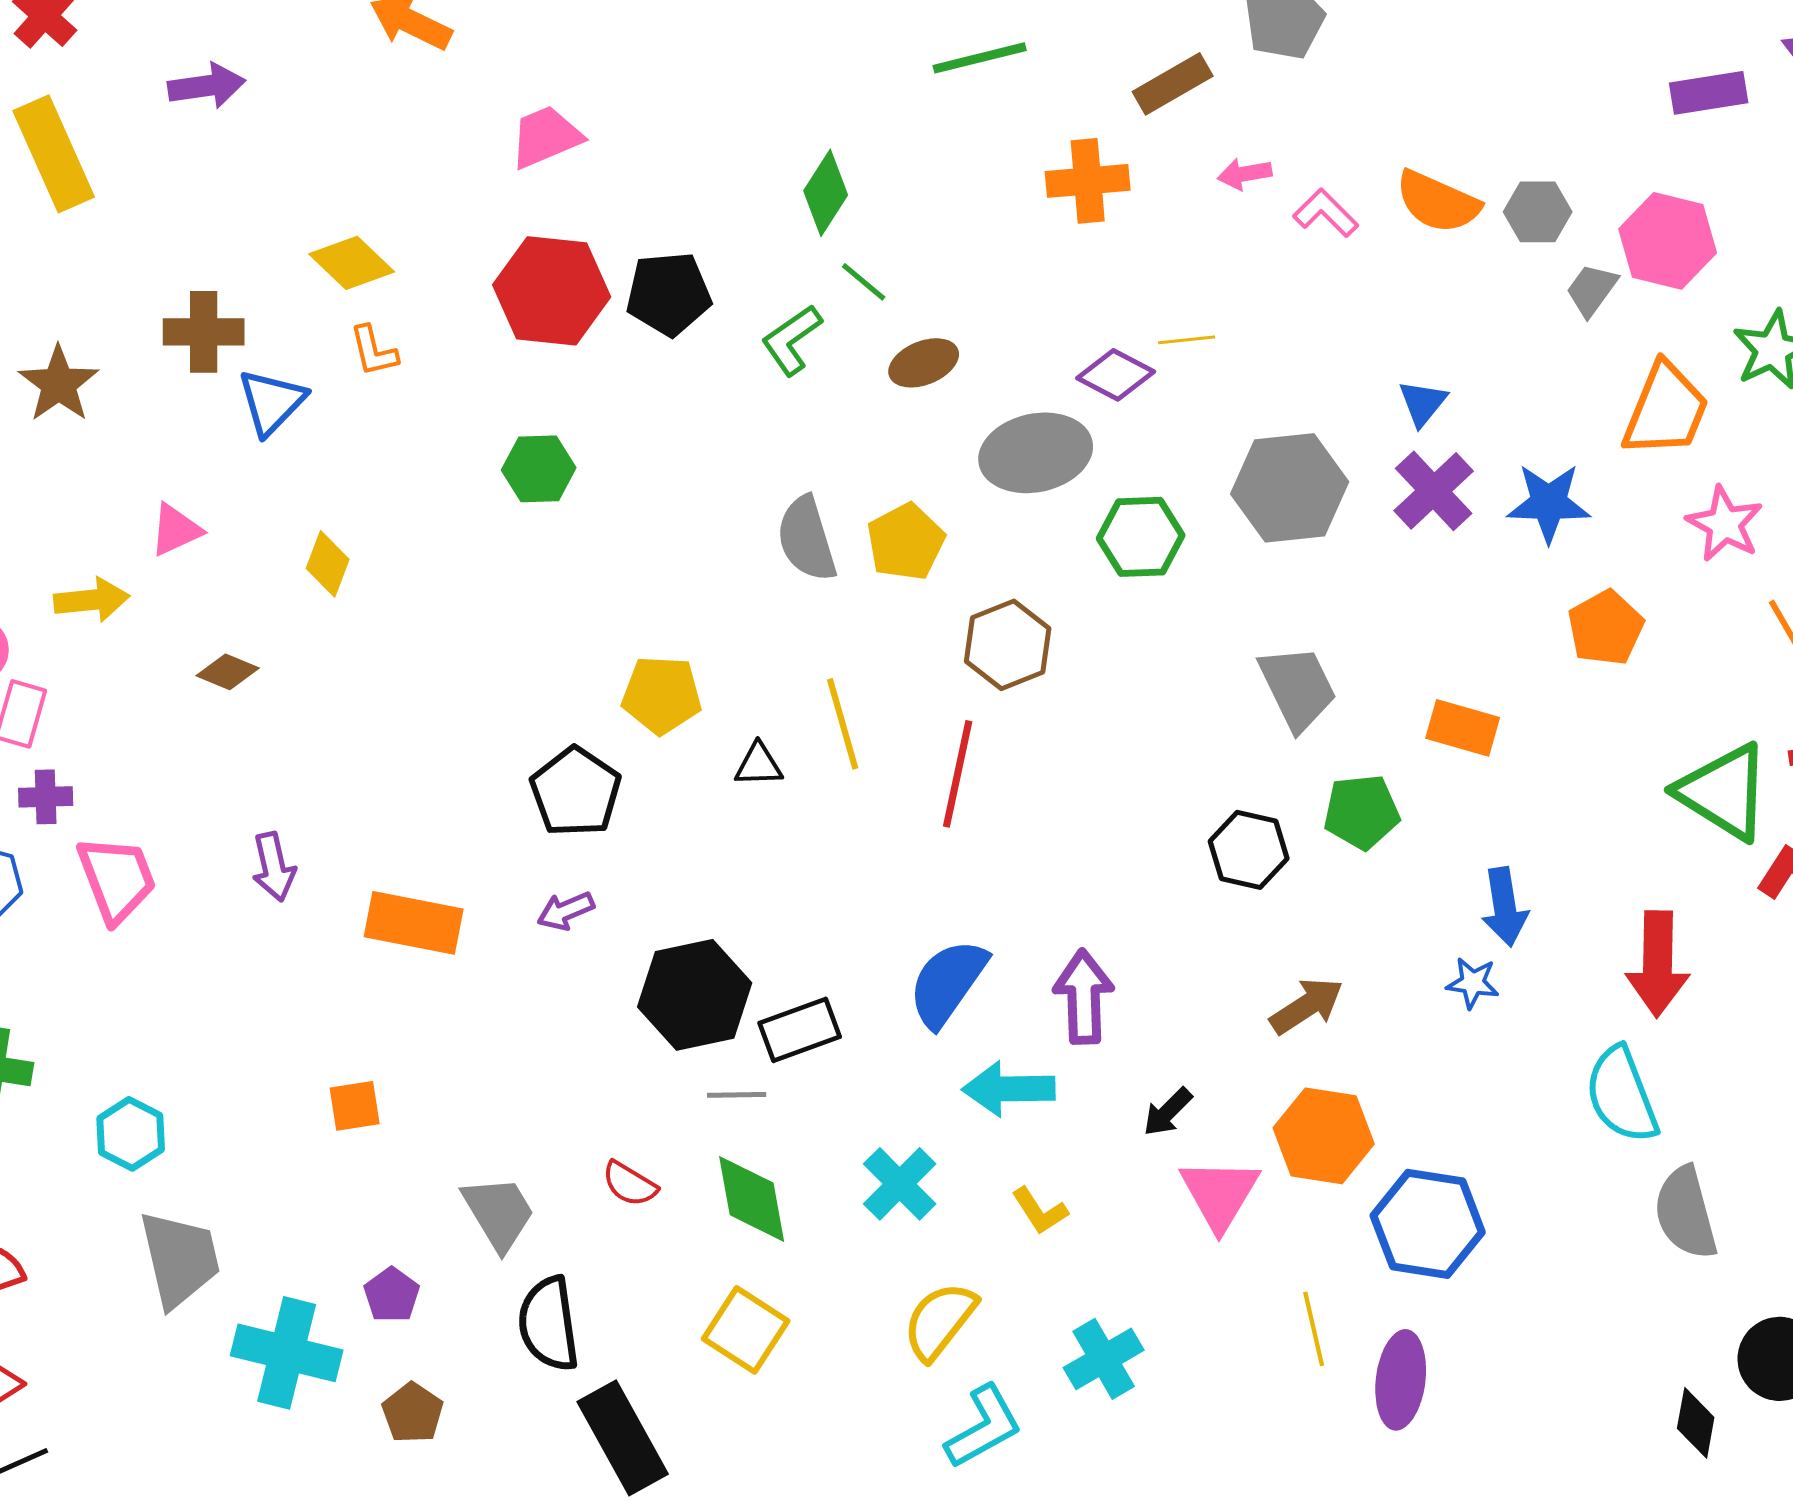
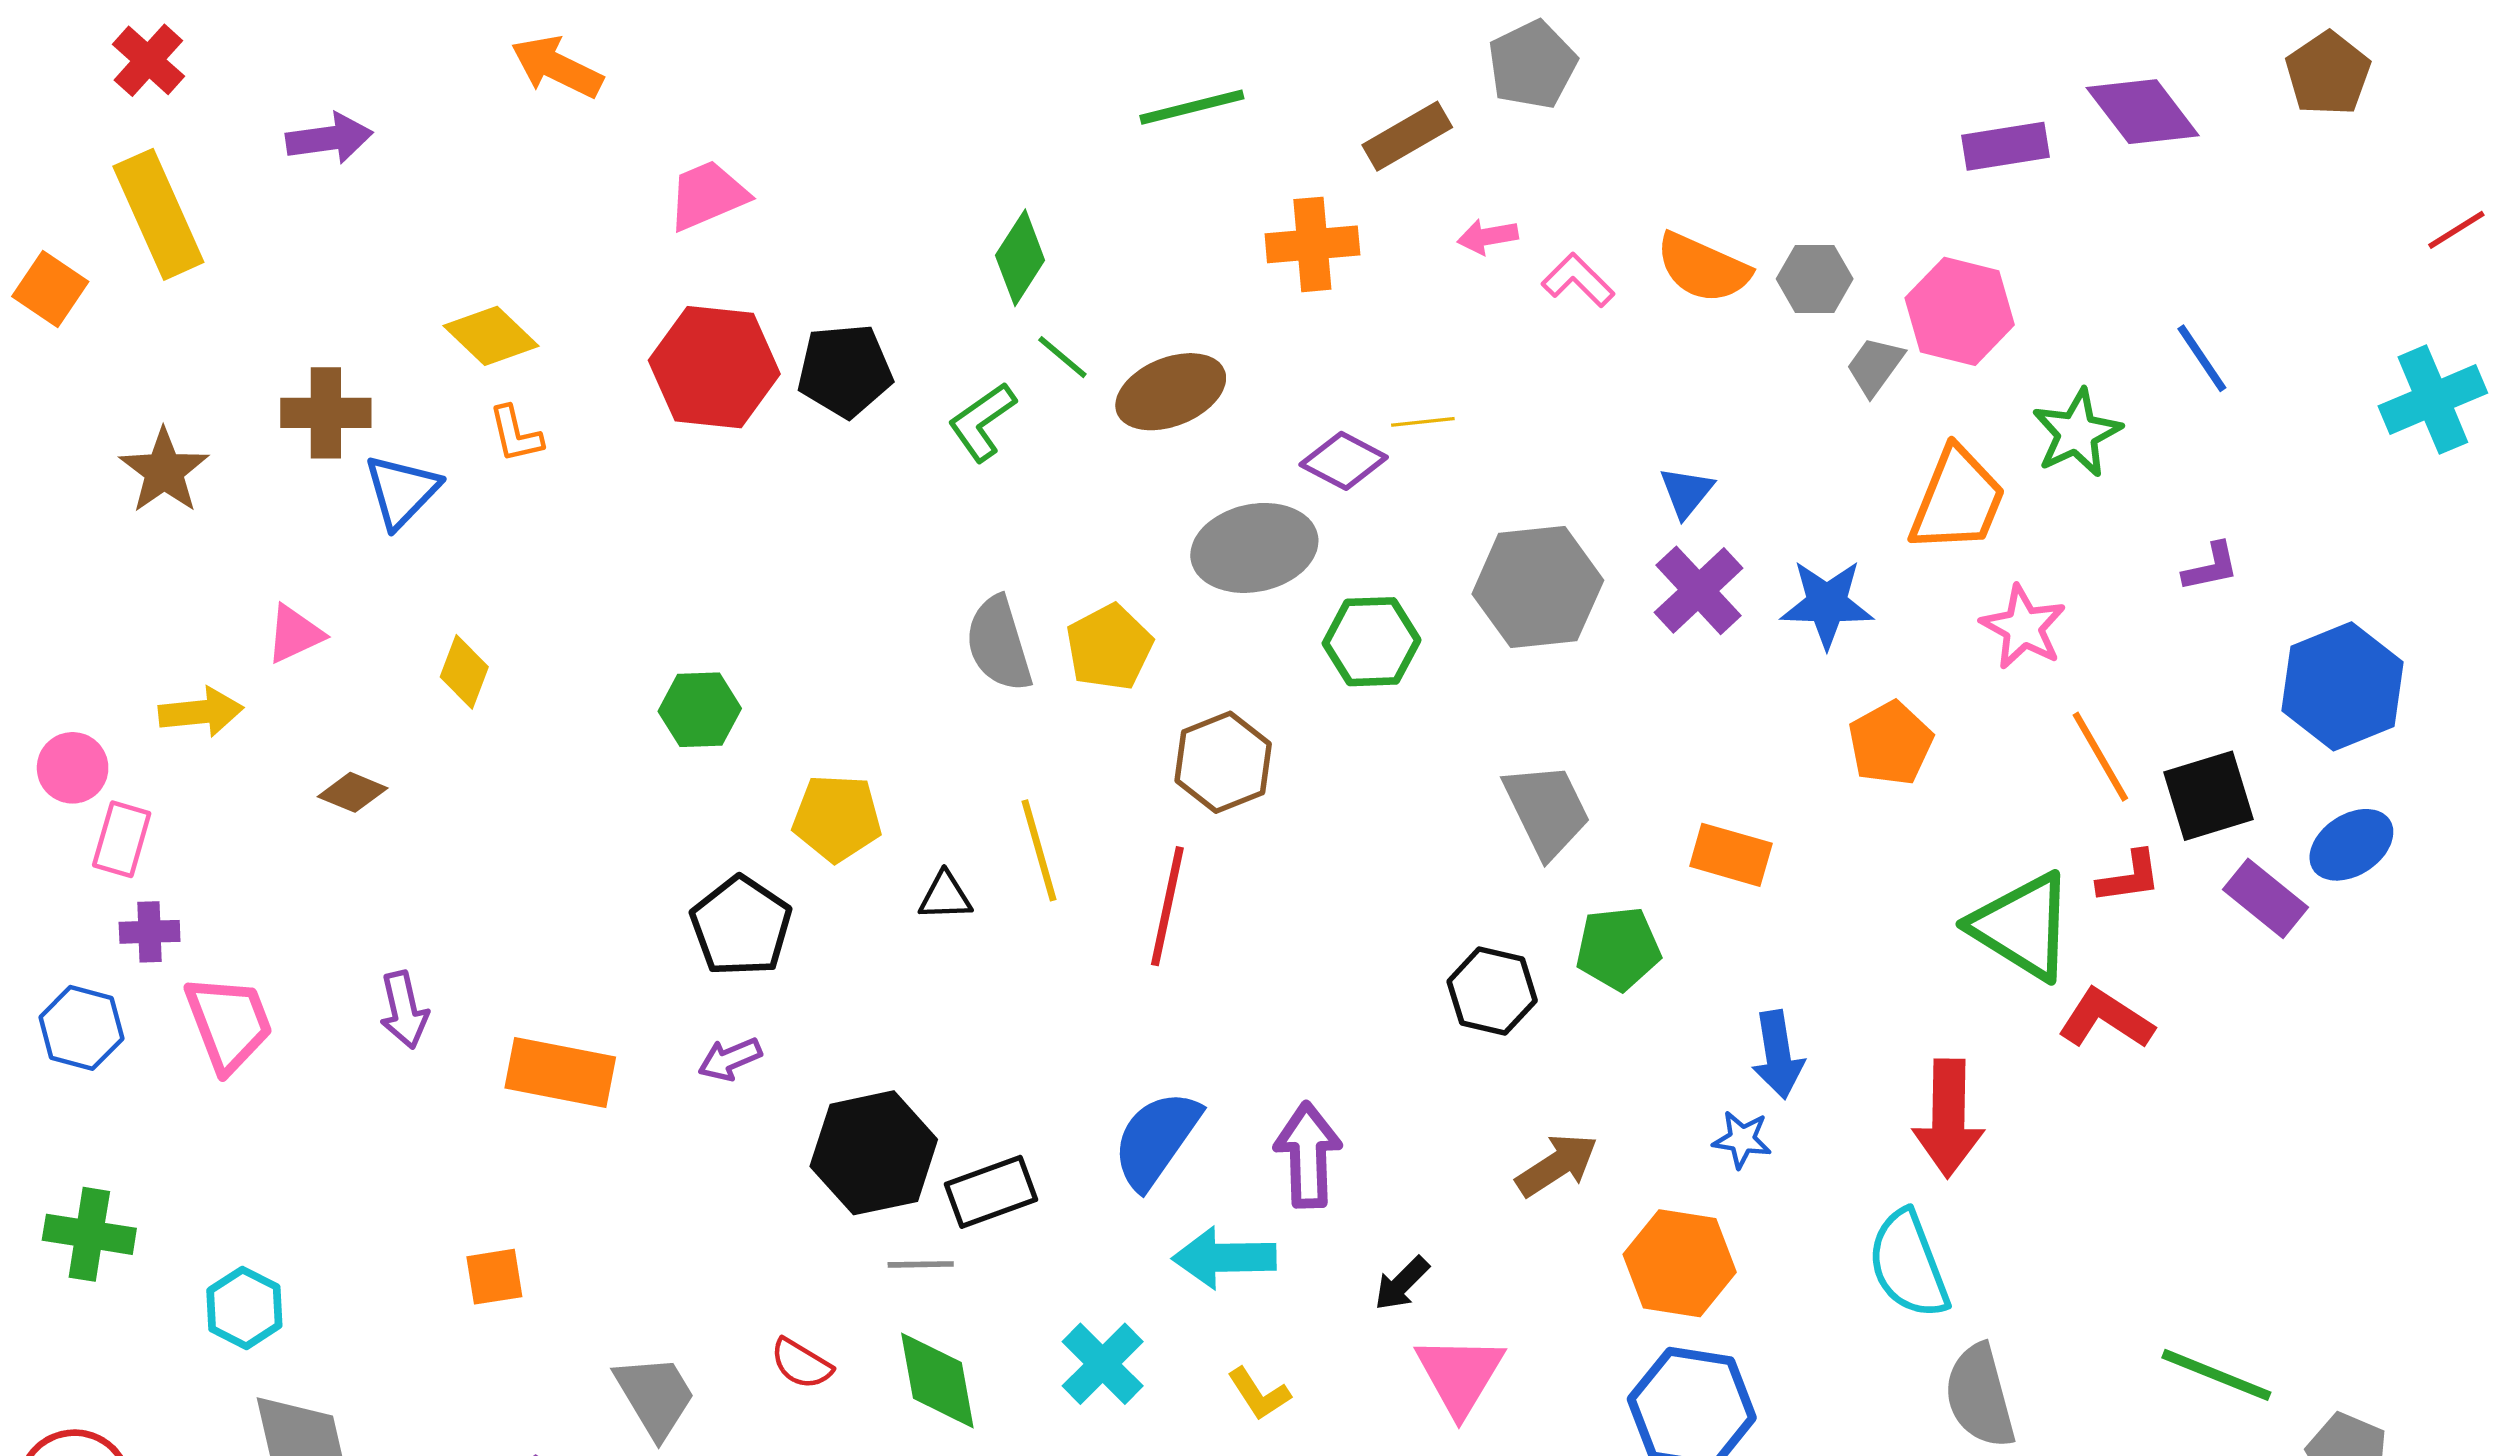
brown ellipse: (924, 363) -> (1171, 392), moved, size x1.4
green hexagon: (539, 469) -> (700, 710), moved
orange hexagon: (1324, 1136) -> (1680, 1263), moved

